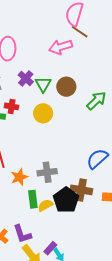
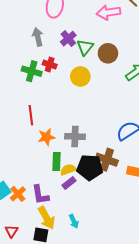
black pentagon: (66, 200) -> (90, 167), turned 30
purple rectangle: (50, 248) -> (69, 183), moved

